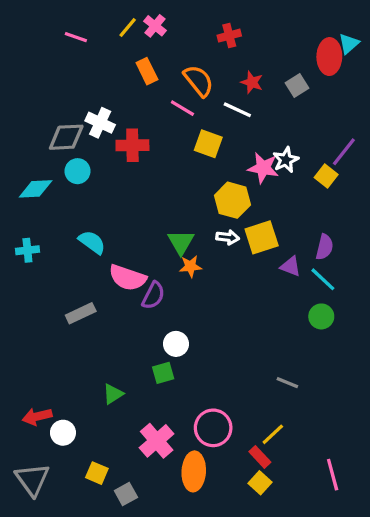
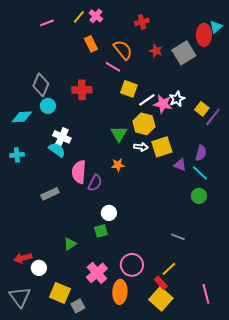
pink line: (76, 37) -> (47, 23), turned -40
gray square: (297, 86) -> (184, 53), size x1.6
white line: (237, 110) -> (147, 100), moved, turned -60
white cross: (100, 123) -> (62, 137), moved
gray diamond: (66, 137) -> (41, 85), turned -65
purple line: (344, 152) -> (213, 117), moved
green triangle: (181, 242) -> (119, 134), moved
pink semicircle: (128, 278) -> (79, 172), turned 75
yellow square: (97, 473) -> (60, 293), size x1.5
yellow square: (260, 483) -> (161, 299), size x1.6

